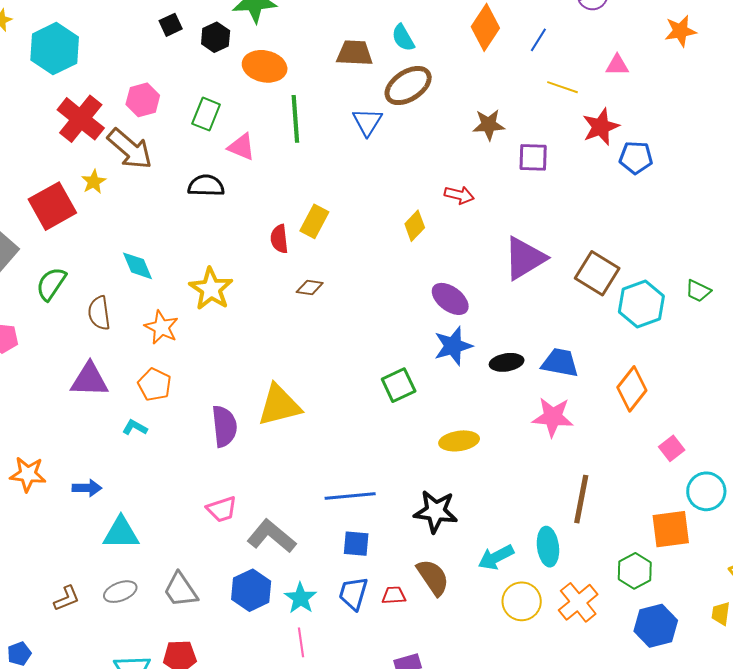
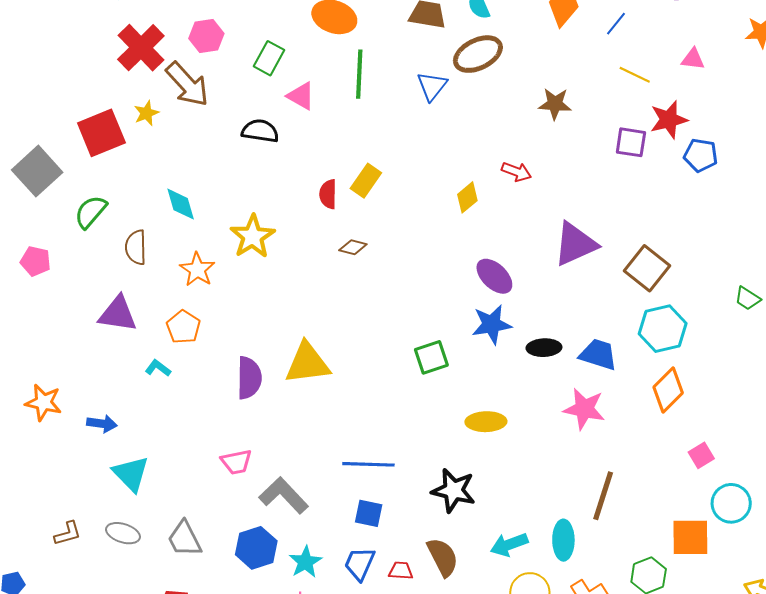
purple square: (533, 157) -> (631, 142), moved
cyan hexagon: (641, 304) -> (663, 329), moved
cyan triangle: (121, 533) -> (131, 474), turned 39
gray ellipse: (120, 592) -> (123, 533), turned 32

